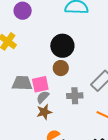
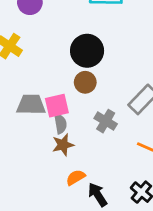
gray cross: (75, 96) -> (106, 121), turned 35
gray semicircle: (43, 97) -> (60, 124), turned 128

